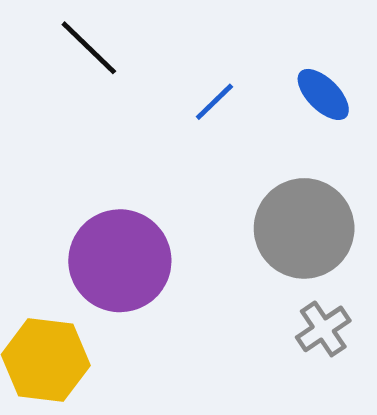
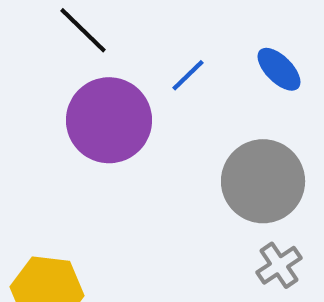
purple circle: (120, 261) -> (109, 120), moved

